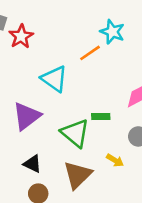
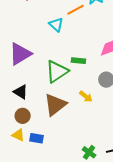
cyan triangle: (54, 79) -> (56, 24), moved, size x0.7
green triangle: (75, 133) -> (57, 71), turned 40

